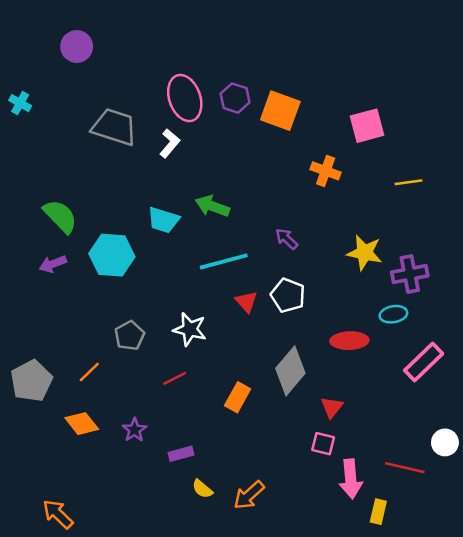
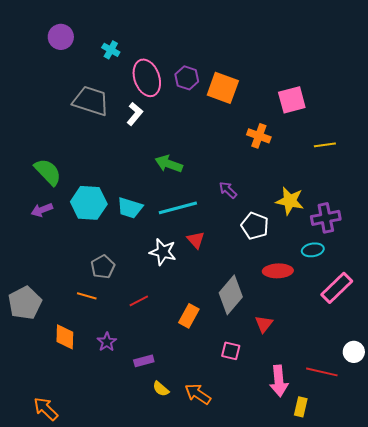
cyan cross: (20, 103) -> (111, 50), moved
cyan trapezoid: (163, 220) -> (130, 208), moved
white pentagon: (288, 295) -> (255, 226), moved
white star: (190, 329) -> (163, 252), moved
orange line: (89, 372) -> (87, 296), moved, turned 60
orange diamond: (82, 424) -> (65, 337), turned 40
pink square: (323, 444) -> (231, 351), moved
orange arrow: (249, 495) -> (198, 394), turned 76

